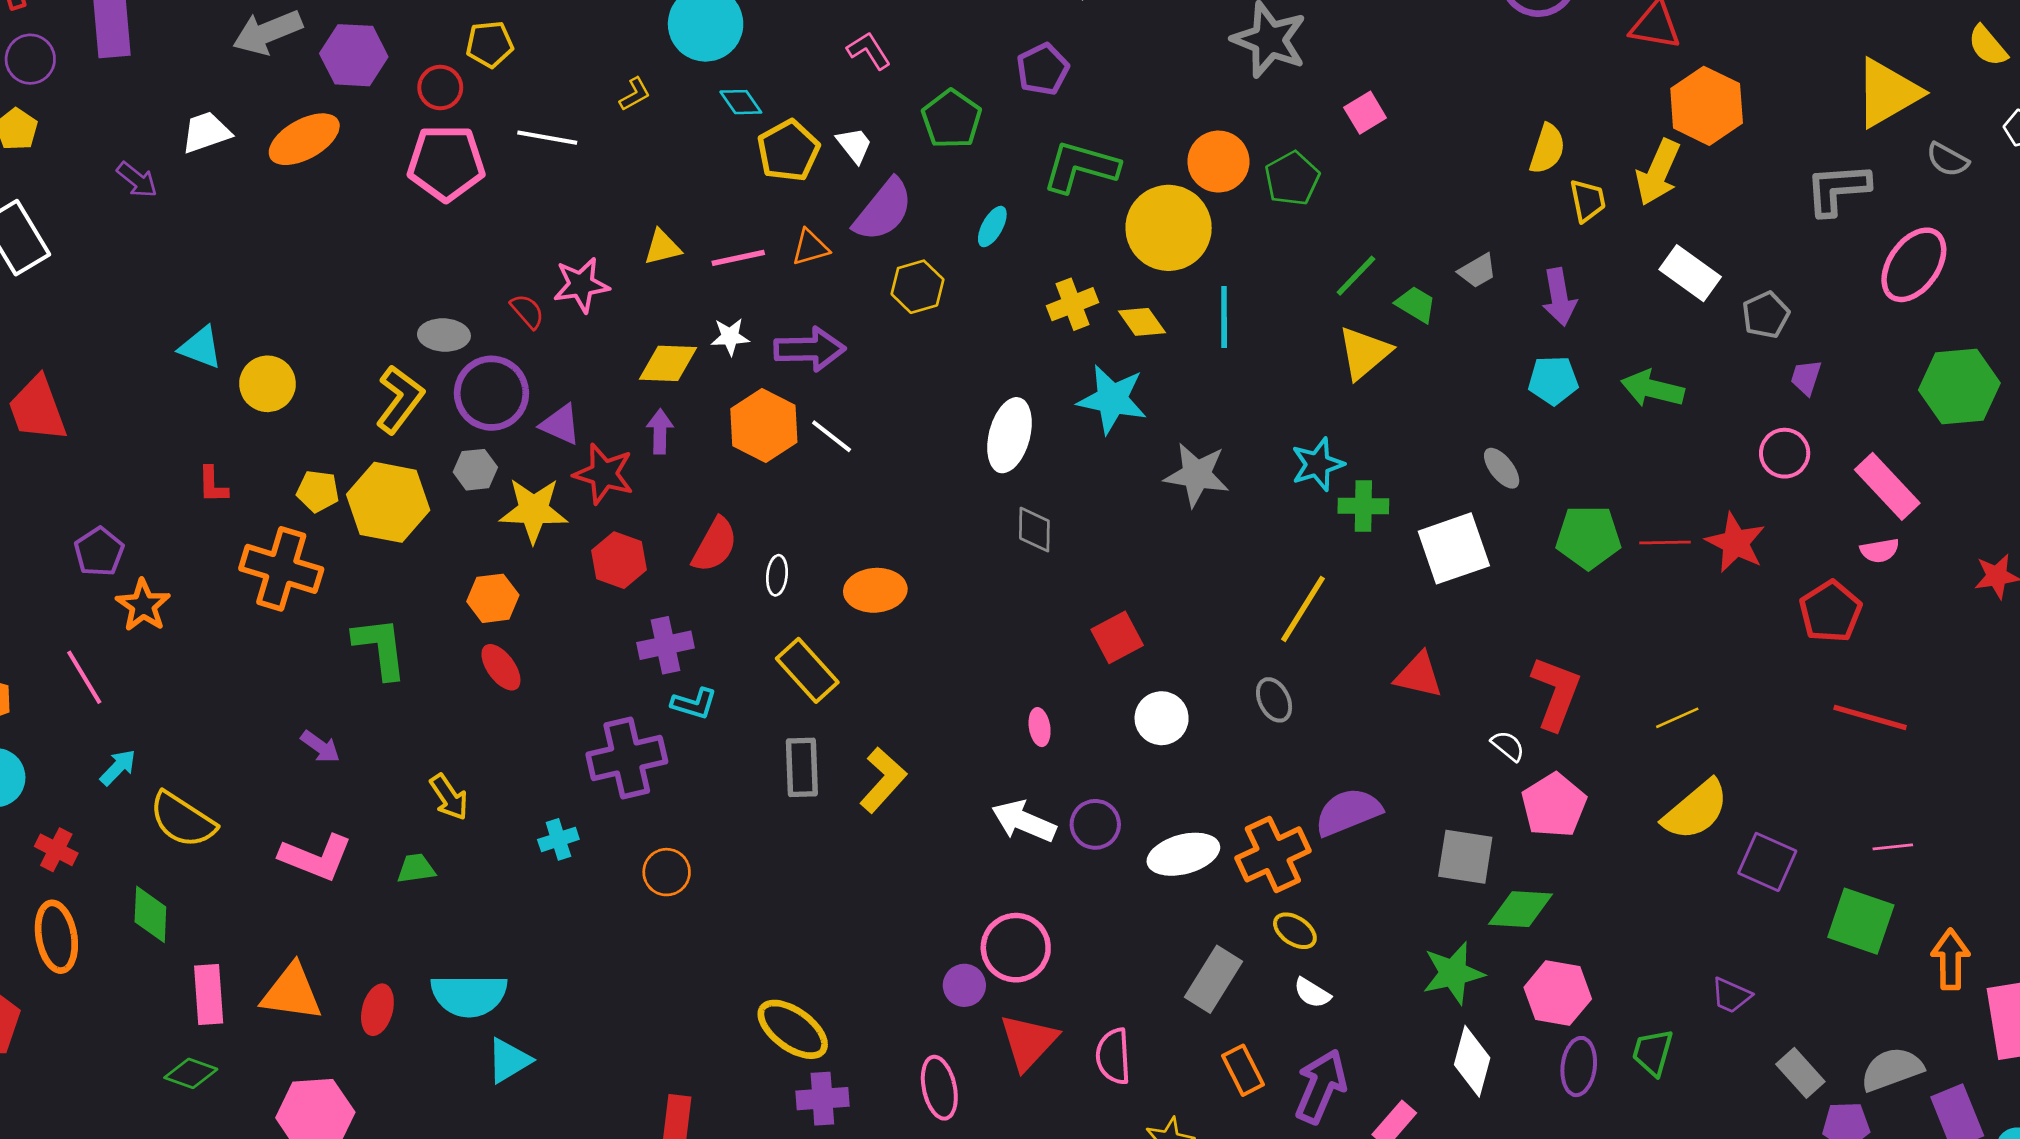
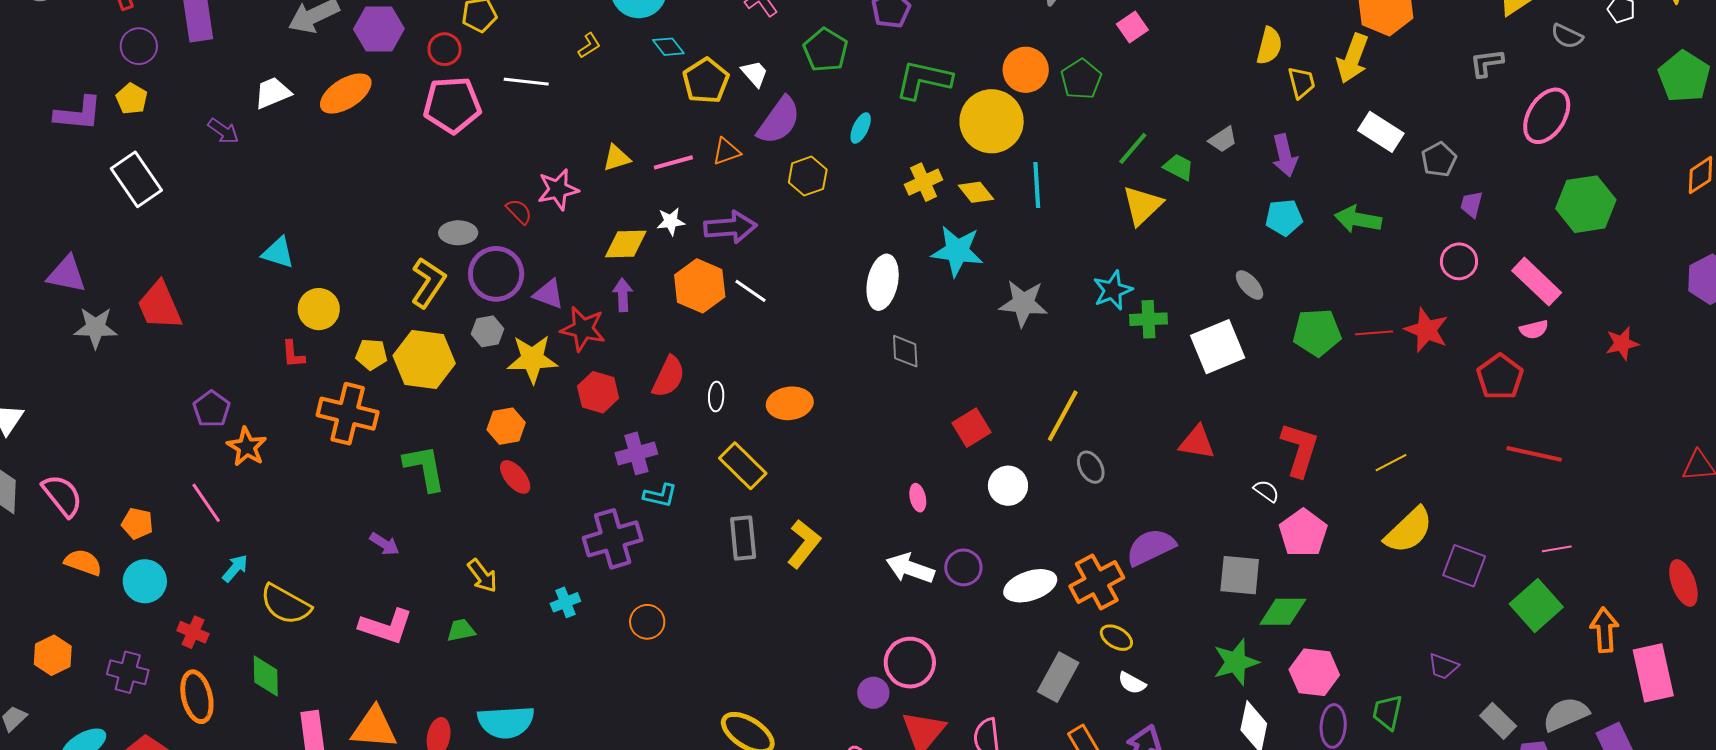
gray L-shape: (1838, 189) -> (1487, 63), size x0.7
yellow circle: (268, 384) -> (319, 309), moved
yellow line: (1303, 609) -> (1063, 416), moved
green square: (1861, 921) -> (1536, 606), turned 33

